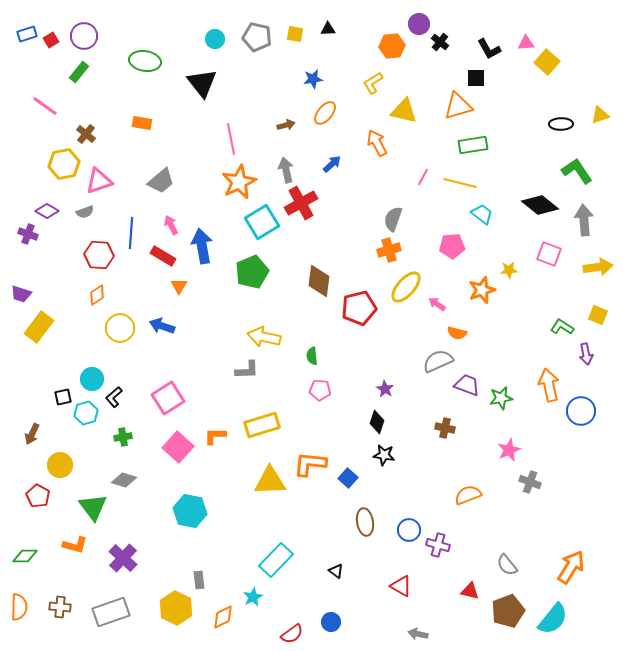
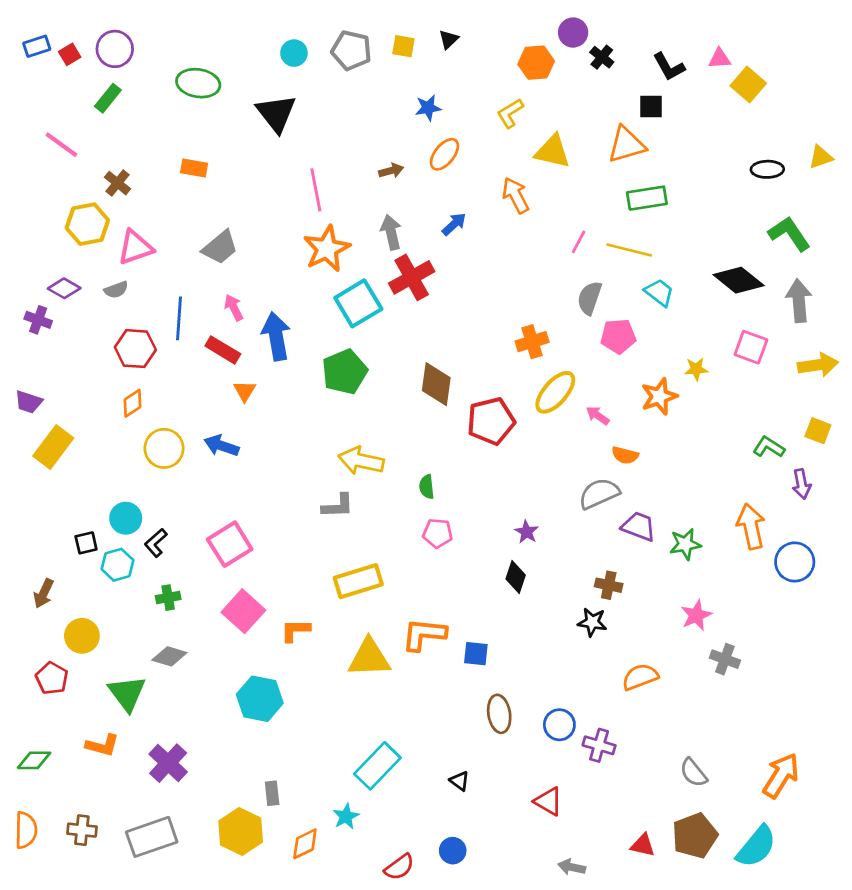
black triangle: (328, 29) -> (449, 39), turned -42
gray semicircle: (393, 219) -> (589, 298), moved
orange L-shape: (215, 436) -> (295, 630), moved
black star: (384, 455) -> (592, 622), moved
blue square: (348, 478) -> (476, 654), turned -36
red triangle: (470, 591) -> (643, 845), moved

